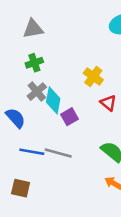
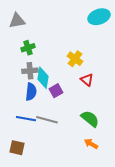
gray triangle: (33, 29) -> (17, 21), moved
gray cross: (37, 92) -> (30, 71), turned 35
blue semicircle: (16, 118) -> (31, 92), moved, turned 48

